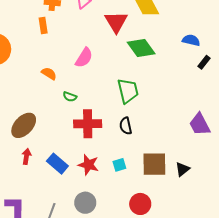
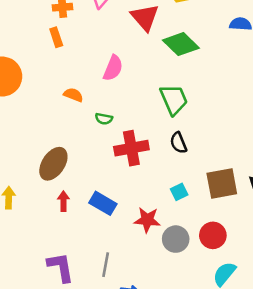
red star: (88, 165) -> (147, 220), moved
gray circle: (85, 203) -> (176, 239), moved

